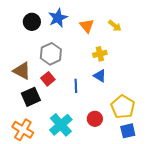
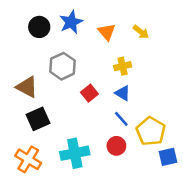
red square: (48, 79) -> (89, 93), moved
blue line: (76, 86) -> (121, 119), moved, turned -40
cyan cross: (61, 125) -> (75, 153), turned 30
blue square: (128, 131) -> (168, 157), moved

